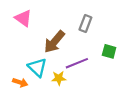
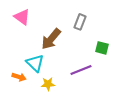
purple line: (77, 63) -> (81, 70), moved
yellow star: (59, 78) -> (48, 84), moved

